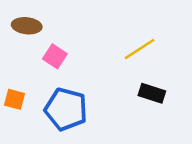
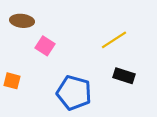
blue pentagon: (66, 109) -> (74, 93), moved

